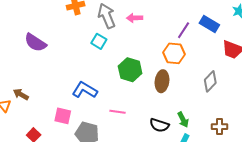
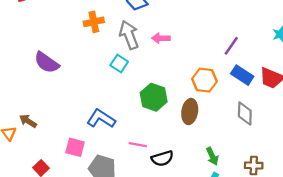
blue rectangle: (209, 24) -> (242, 75), moved
purple line: (184, 30) -> (231, 46), moved
gray diamond: (210, 81) -> (245, 113), turned -45
black semicircle: (159, 125) -> (162, 158), moved, turned -36

